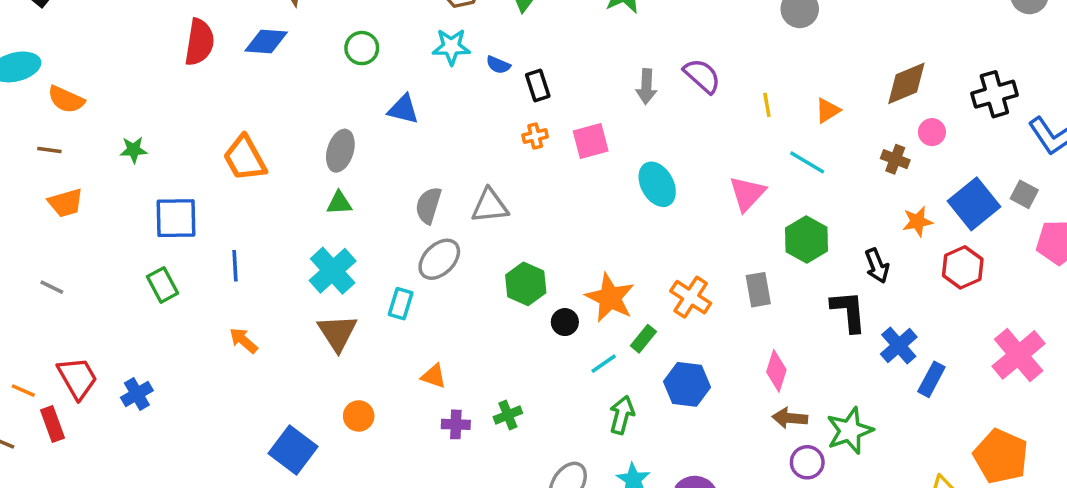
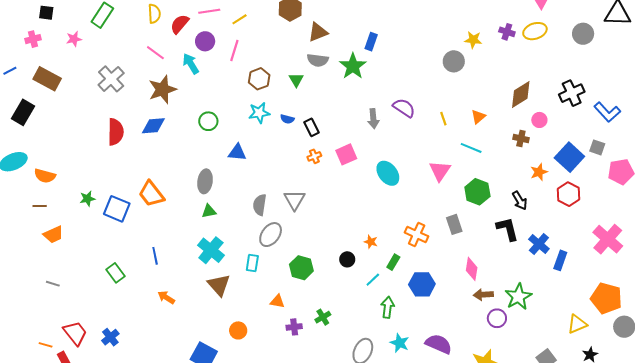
gray triangle: (490, 206) -> (295, 200), turned -45
blue square: (176, 218) -> (117, 209), moved, turned 32
green hexagon: (526, 284) -> (301, 268), moved
orange star: (610, 298) -> (371, 242), size x0.5

